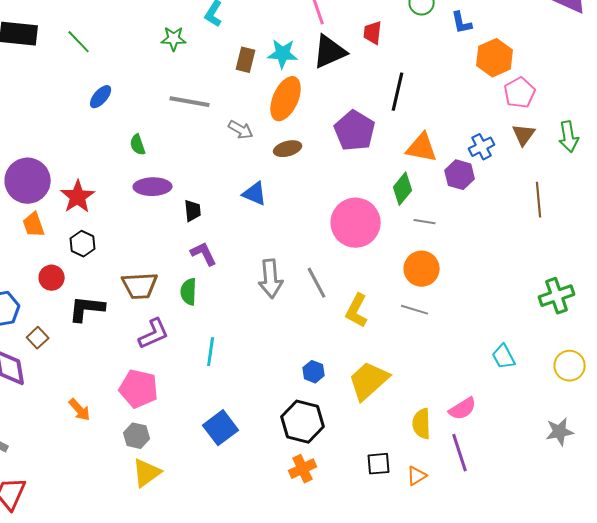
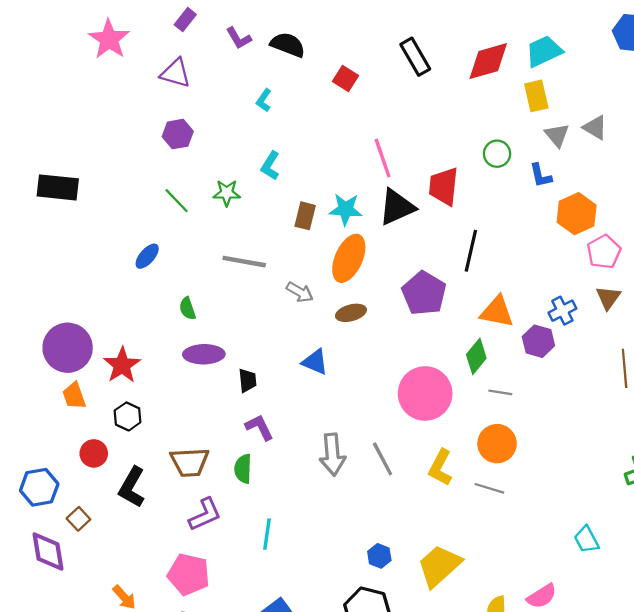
red trapezoid: (373, 33) -> (444, 186), size x1.5
green line: (79, 42) -> (177, 201), moved
black L-shape: (87, 309) -> (132, 487), turned -66
yellow L-shape: (357, 311) -> (440, 468), moved

